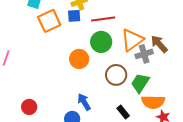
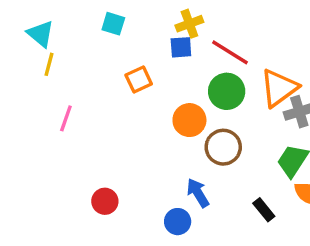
red line: (103, 19) -> (230, 52), turned 40
orange square: (49, 21) -> (139, 79), moved, size x0.7
brown circle: (116, 75) -> (223, 147), moved

